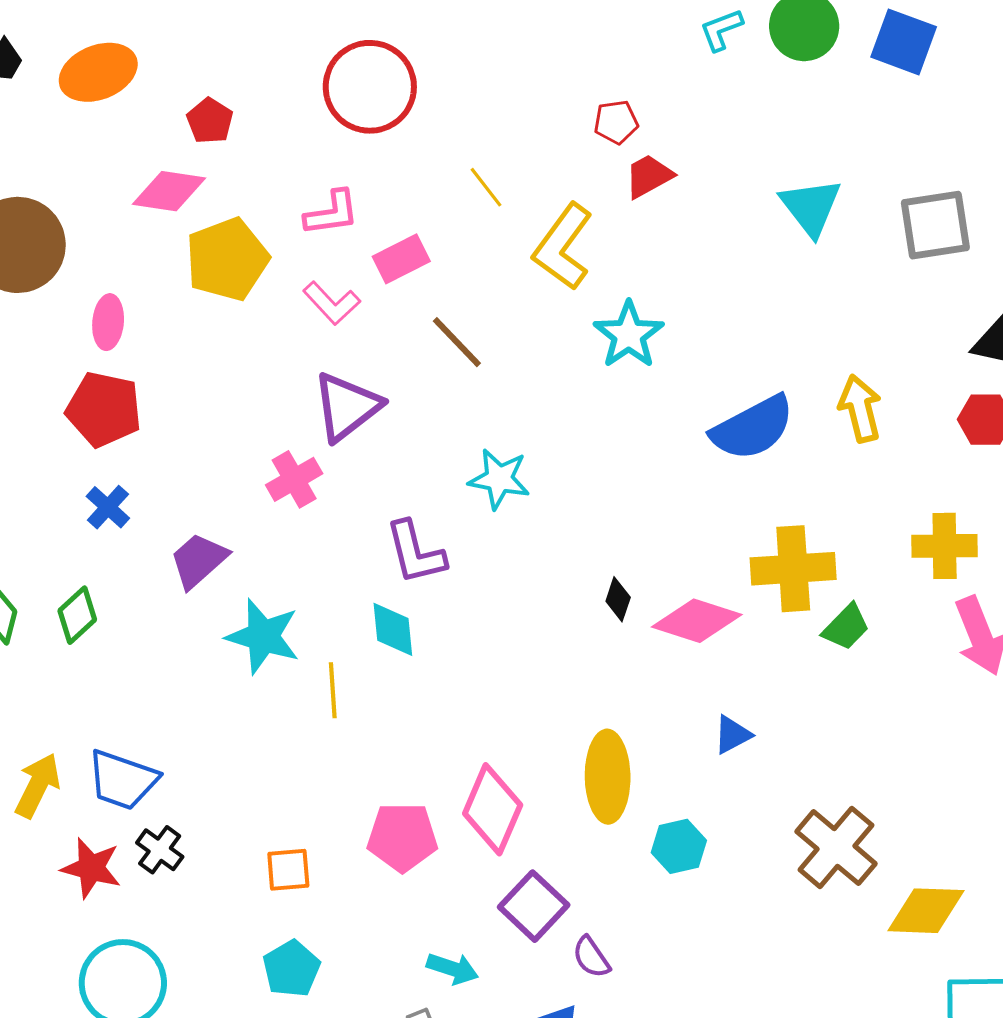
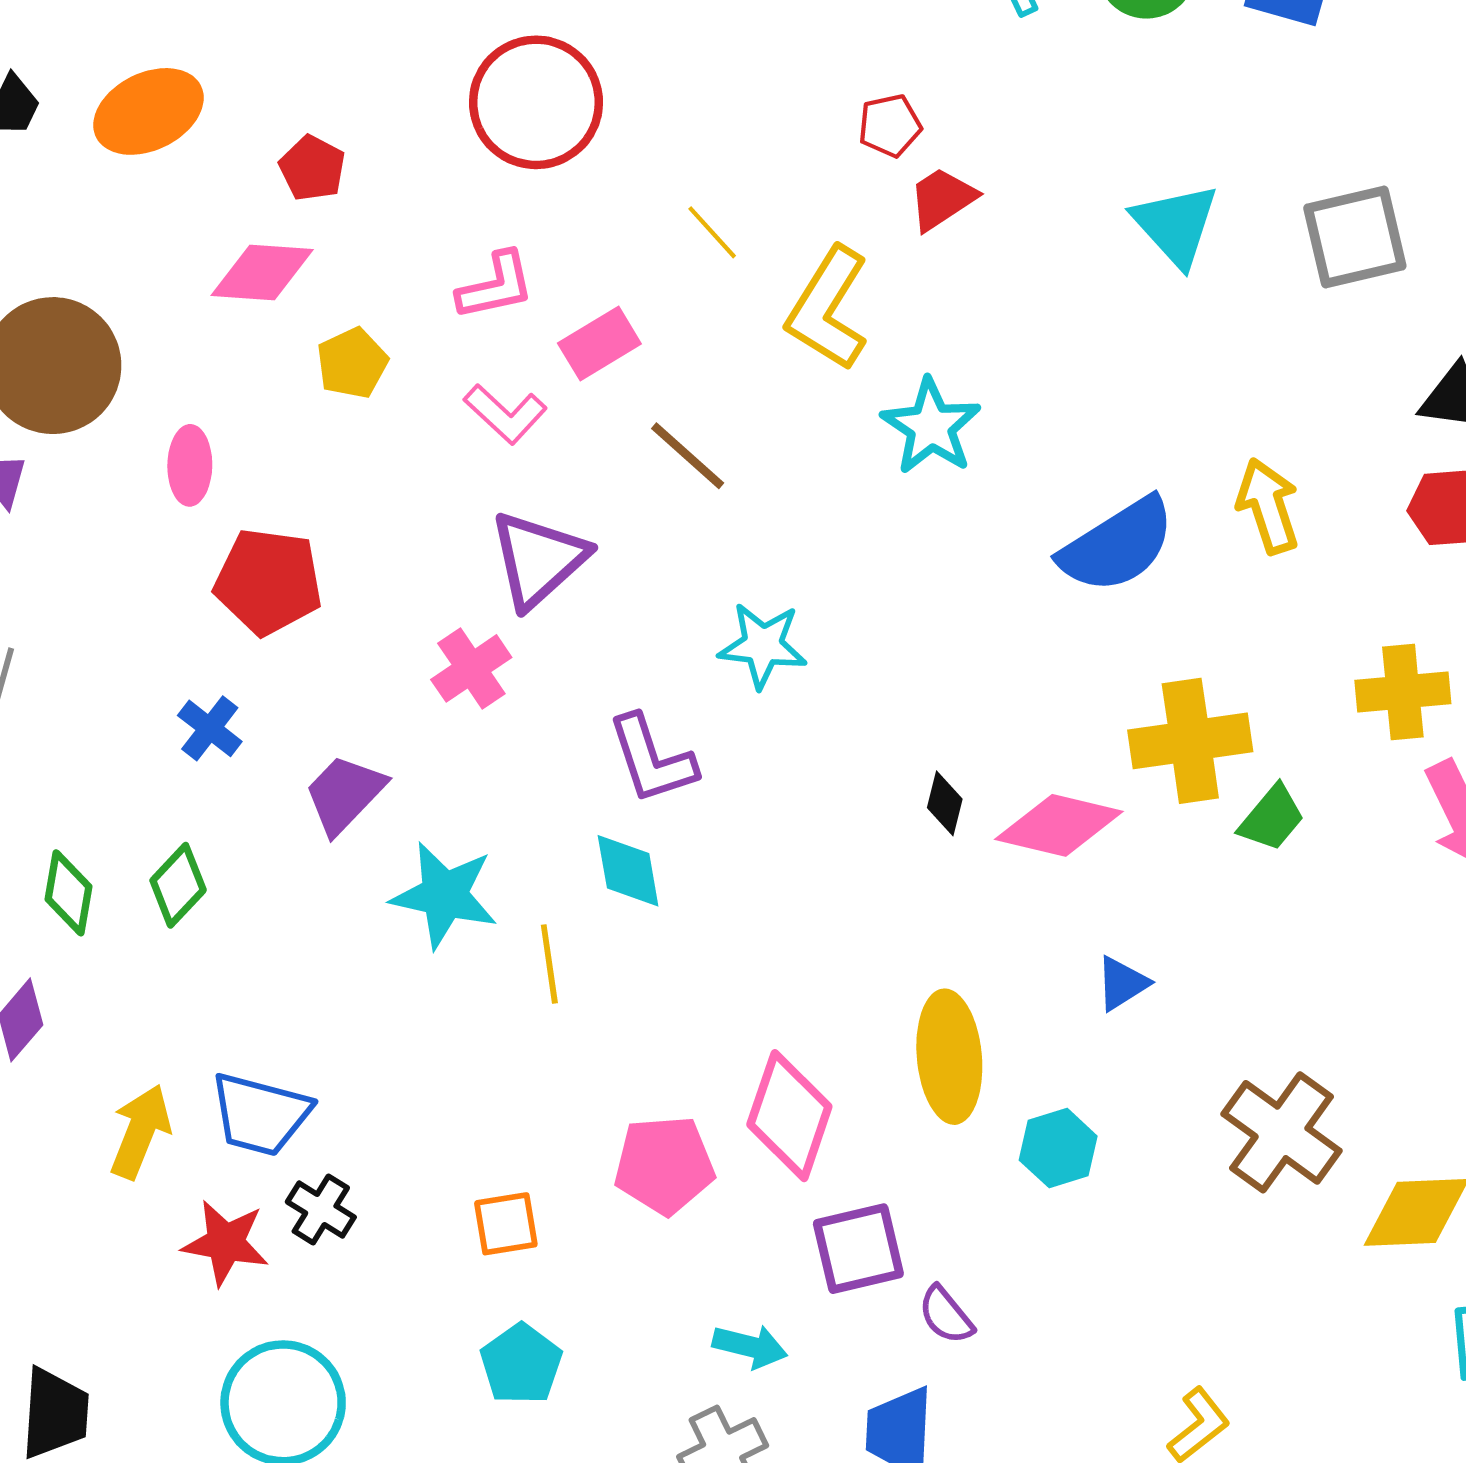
yellow pentagon: (227, 259) -> (352, 363), size x0.6
red pentagon: (104, 409) -> (268, 582), moved
purple square: (534, 906) -> (858, 1249), turned 38

